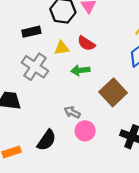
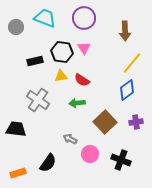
black rectangle: (31, 32) -> (35, 61), moved
yellow triangle: (62, 48) -> (61, 76), moved
pink circle: (85, 131) -> (90, 154), moved

